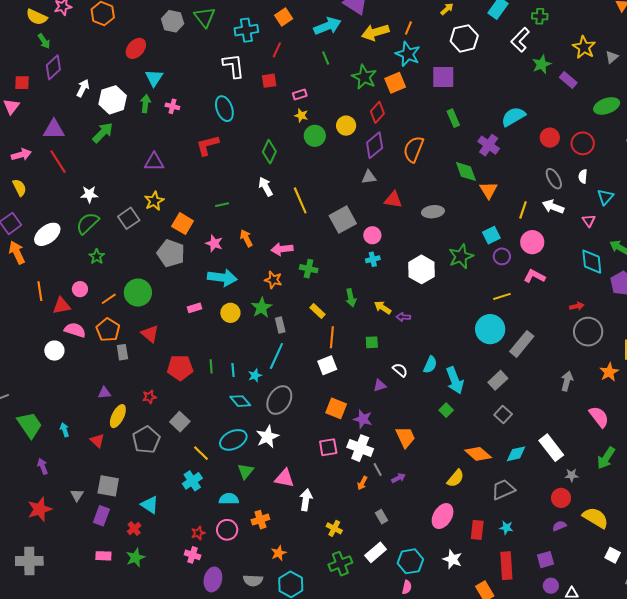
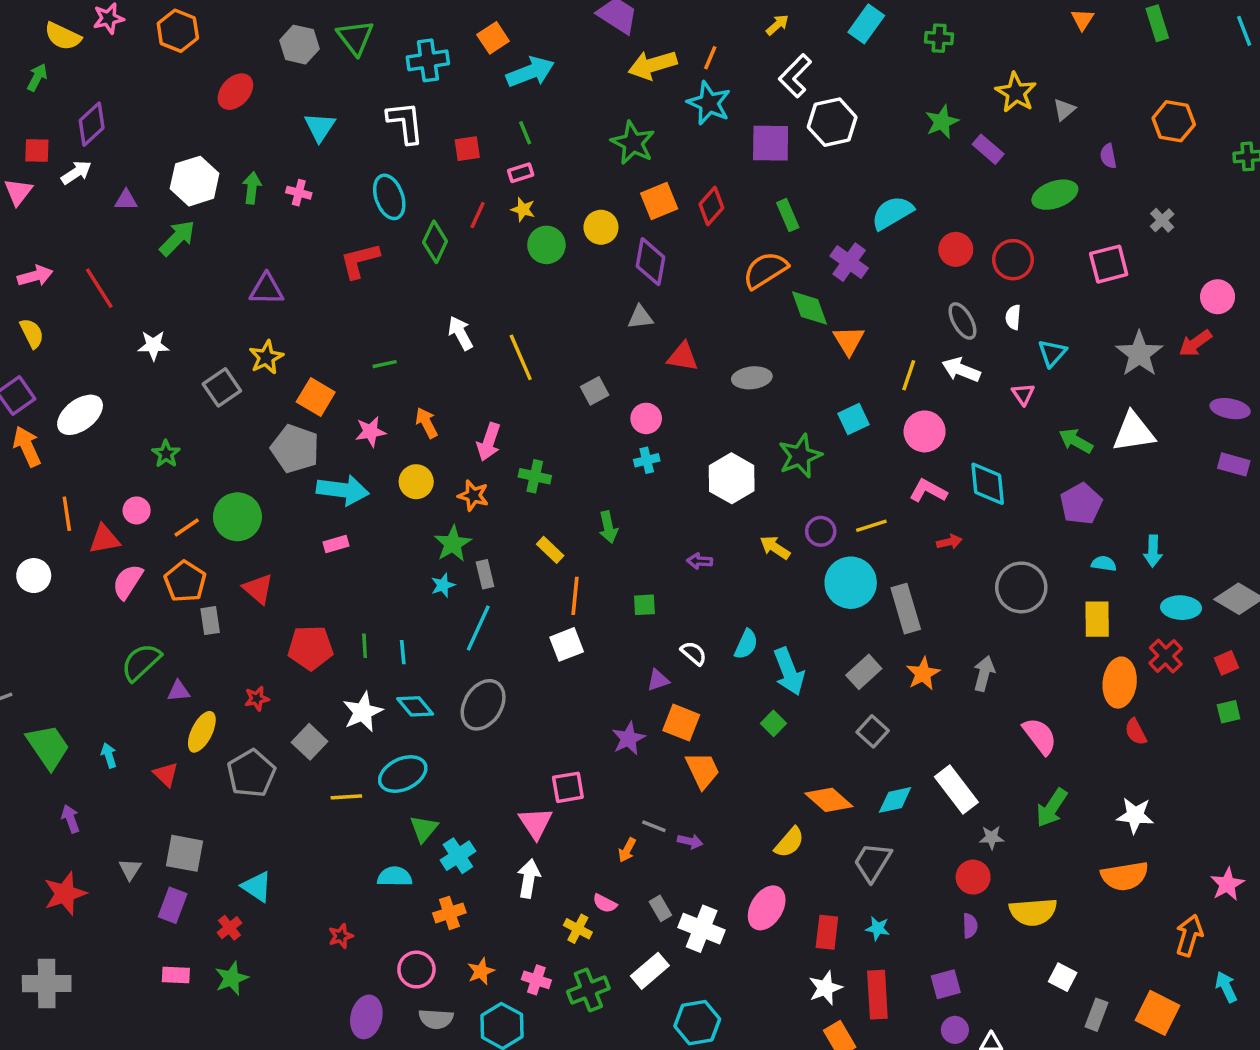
cyan arrow: (327, 26) -> (530, 72), moved
white hexagon: (464, 38) -> (832, 122), moved
white L-shape: (520, 40) -> (795, 76), moved
green arrow: (44, 41) -> (37, 77), moved, turned -119
red line: (277, 50) -> (478, 215), moved
green line: (326, 58) -> (525, 133), moved
cyan triangle: (154, 78) -> (320, 127), moved
orange square: (395, 83) -> (659, 201), moved
white arrow: (83, 88) -> (76, 173), moved, turned 30
red diamond: (377, 112) -> (711, 206), moved
purple triangle: (54, 129) -> (126, 200), moved, size x0.6
purple diamond: (375, 145) -> (651, 262), turned -40
orange semicircle: (413, 149) -> (765, 270), moved, turned 36
green diamond: (269, 152) -> (435, 242), moved
gray square: (343, 220) -> (595, 391), size x0.6
green semicircle: (88, 223) -> (141, 662), moved
pink star: (214, 243) -> (370, 432), turned -30
pink arrow: (282, 249) -> (489, 442), turned -65
purple circle: (502, 256) -> (821, 531), moved
cyan diamond: (592, 262) -> (988, 484), moved
cyan arrow: (222, 278) -> (343, 490), moved
red arrow: (577, 306) -> (949, 542), moved
yellow arrow: (383, 308) -> (775, 547), moved
yellow circle: (230, 313) -> (416, 482), moved
pink semicircle: (75, 330) -> (128, 582), turned -75
gray rectangle: (522, 344) -> (906, 609), turned -56
white circle: (54, 351) -> (34, 576), moved
orange star: (609, 372) -> (923, 674), moved
cyan star: (255, 375) -> (443, 585), moved
orange square: (336, 408) -> (681, 723), moved
purple star: (363, 419) -> (628, 739), turned 30
white star: (267, 437) -> (363, 712), moved
white cross: (360, 448) -> (702, 929), moved
yellow line: (201, 453) -> (346, 797), turned -48
gray line: (378, 469) -> (654, 826), turned -40
pink triangle: (284, 478) -> (536, 823), moved, turned 45
purple arrow: (398, 478) -> (690, 841), turned 40
cyan cross: (192, 481) -> (458, 856), moved
gray trapezoid: (503, 490) -> (872, 862), turned -35
yellow semicircle: (596, 518) -> (1033, 912), turned 144
purple semicircle: (559, 526) -> (970, 926), turned 112
pink circle: (227, 530) -> (416, 970), moved
pink cross: (193, 555) -> (536, 980), moved
white star: (452, 559) -> (825, 988), moved, turned 30
cyan hexagon: (410, 561) -> (697, 1023), moved
pink semicircle: (407, 587) -> (605, 903), moved, turned 104

